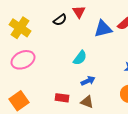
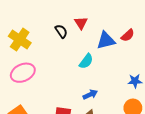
black semicircle: (60, 20) -> (61, 31), turned -88
cyan semicircle: (80, 58) -> (86, 61), moved

